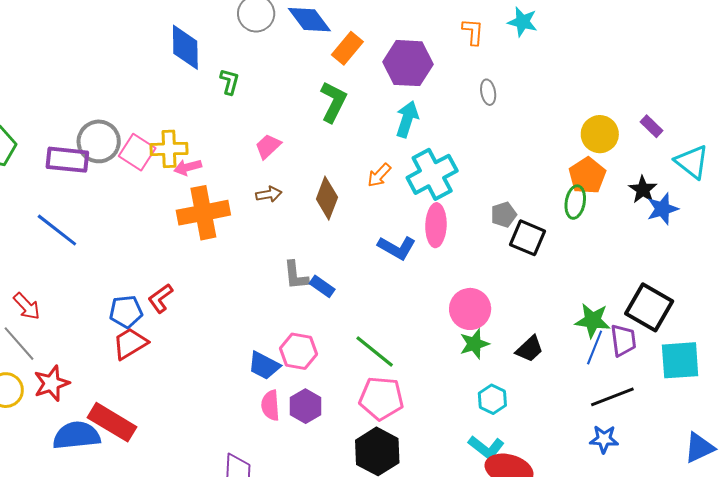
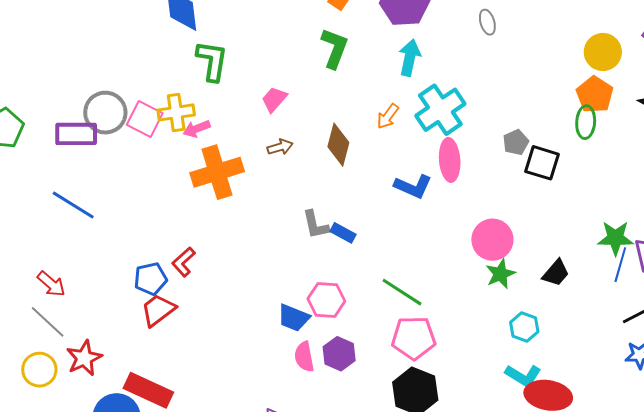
green L-shape: (230, 82) -> (212, 61), moved, size x1.6

